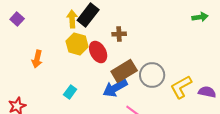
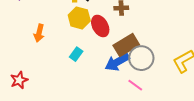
gray circle: (152, 75) -> (141, 58), moved
cyan rectangle: (70, 92) -> (76, 54), moved

